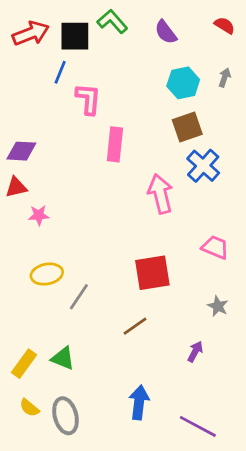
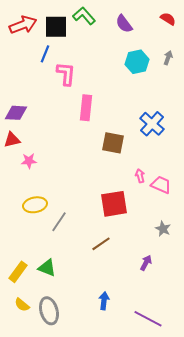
brown square: (187, 127) -> (113, 143), moved, turned 30
pink arrow: (160, 194) -> (140, 176), moved, size x0.5
blue arrow: (139, 402) -> (104, 301), size x0.7

